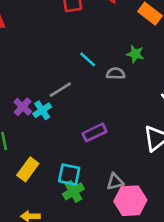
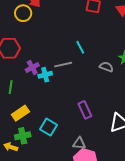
cyan line: (88, 59) -> (80, 47), moved
purple rectangle: (95, 132) -> (85, 110), moved, turned 72
green cross: (73, 191) -> (23, 136), moved

